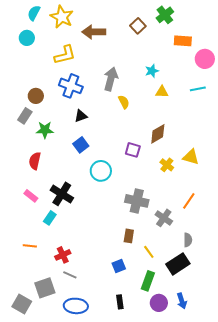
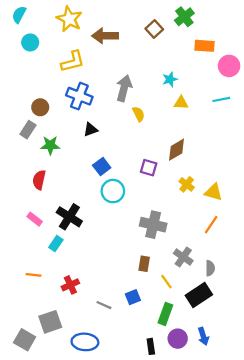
cyan semicircle: (34, 13) -> (19, 15), moved
blue square: (81, 145) -> (102, 166), moved
yellow triangle: (191, 157) -> (213, 192), moved
gray cross: (164, 218) -> (183, 257), moved
gray line: (70, 275) -> (104, 305), moved
black rectangle: (120, 302) -> (151, 346), moved

